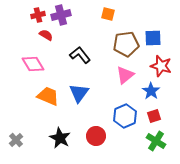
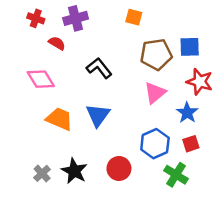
red cross: (38, 15) -> (36, 18), moved, turned 32
gray cross: (16, 140) -> (42, 173), moved
green cross: (156, 141) -> (176, 175), moved

